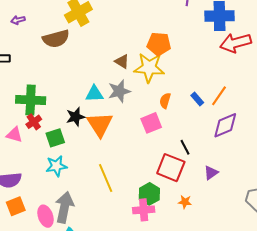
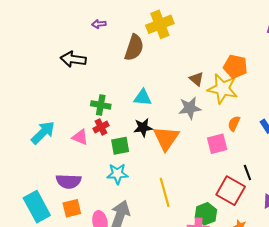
brown semicircle: (56, 39) -> (134, 48), turned -64
cyan triangle: (94, 94) -> (143, 98), moved
green cross: (31, 100) -> (101, 105), size x0.7

